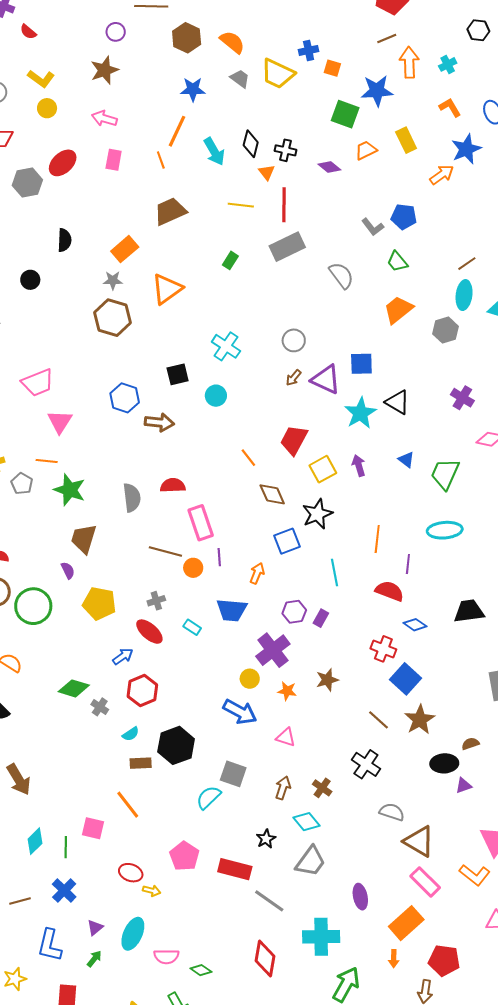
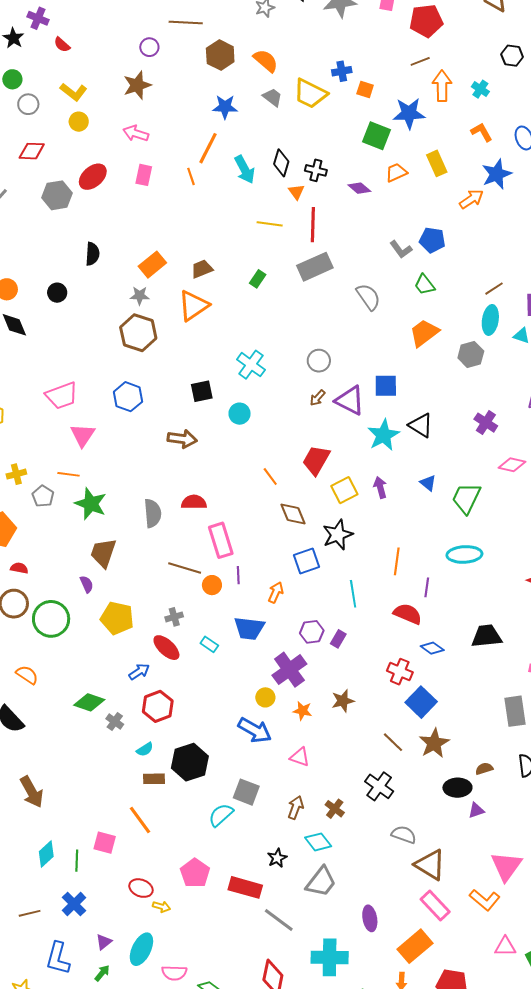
cyan cross: (448, 64) -> (480, 89), turned -30
brown trapezoid: (170, 211) -> (202, 269), moved, size x0.7
blue hexagon: (125, 398) -> (128, 397), moved

